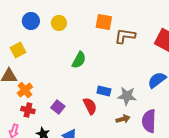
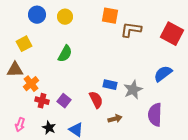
green semicircle: (79, 60) -> (65, 54), moved
gray star: (127, 96) -> (133, 90), turned -30
red cross: (28, 110) -> (42, 101), moved
brown arrow: (123, 119) -> (115, 119), moved

